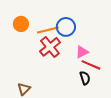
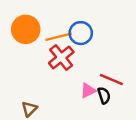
orange circle: (21, 24) -> (26, 29), size x1.5
pink triangle: (82, 52) -> (88, 91), moved

